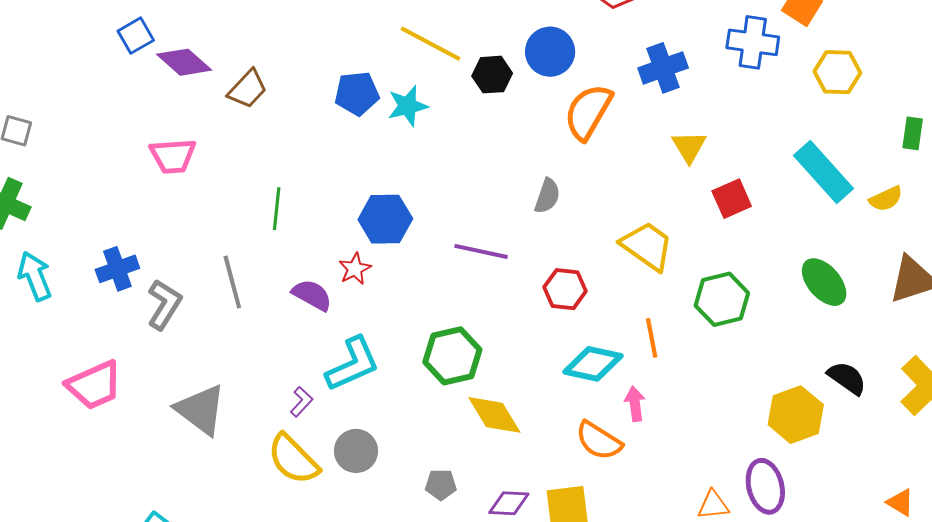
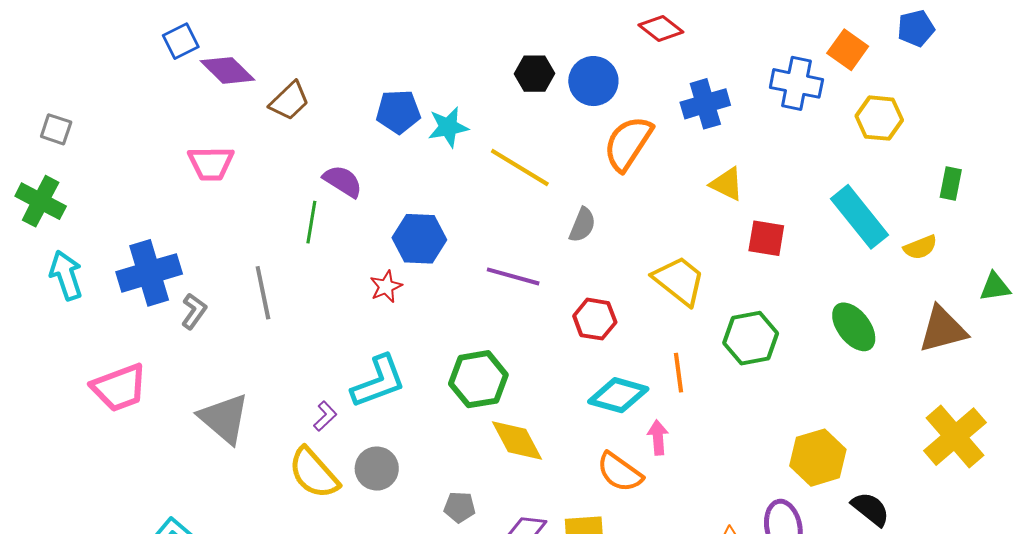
yellow line: (430, 44) -> (520, 167), moved
black hexagon: (492, 75) -> (535, 74), moved
yellow triangle: (689, 147) -> (727, 184), turned -36
red square: (732, 199) -> (766, 238), turned 30
blue cross: (117, 269) -> (149, 273), size x1.5
purple semicircle: (312, 295) -> (343, 181), moved
gray L-shape: (164, 304) -> (194, 311), size x0.7
black semicircle: (847, 378) -> (870, 509), moved

